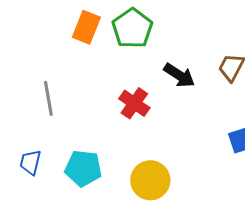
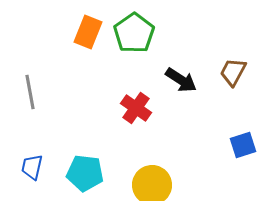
gray line: (48, 98) -> (30, 92), moved

